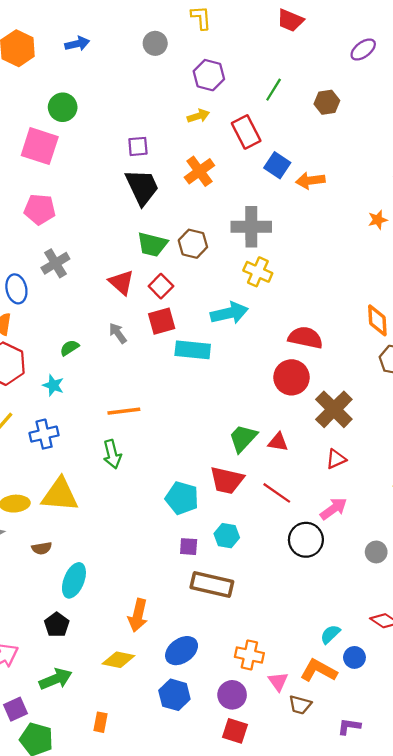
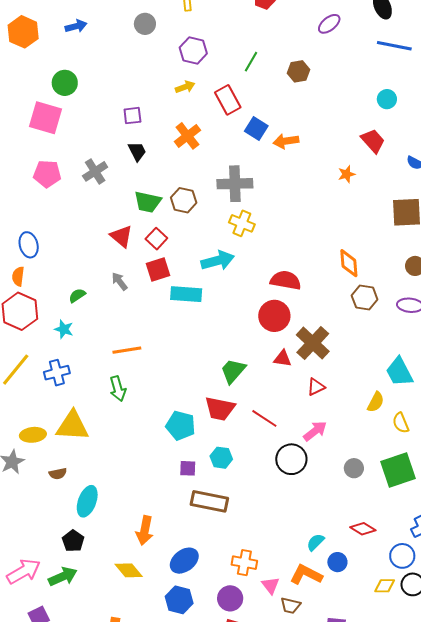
black trapezoid: (142, 187) -> (137, 151), size x0.6
gray cross: (55, 263) -> (95, 171), moved
red triangle: (278, 442) -> (282, 359), moved
yellow diamond: (118, 660) -> (129, 570), turned 40
green arrow: (56, 679) -> (63, 577), moved

